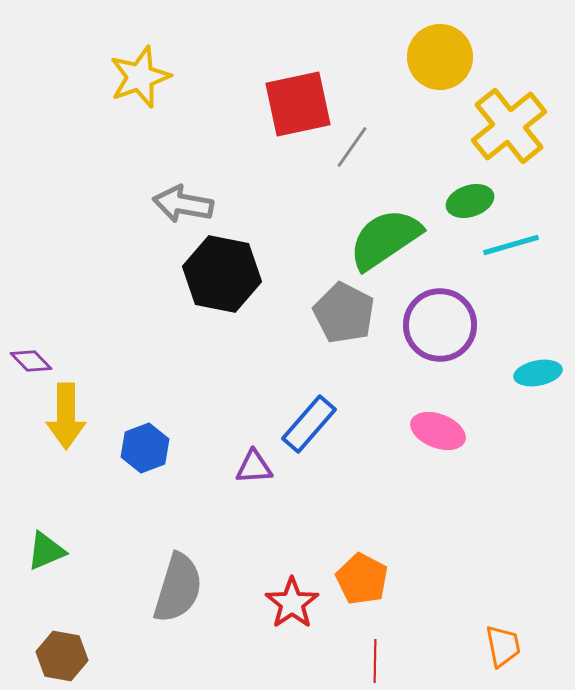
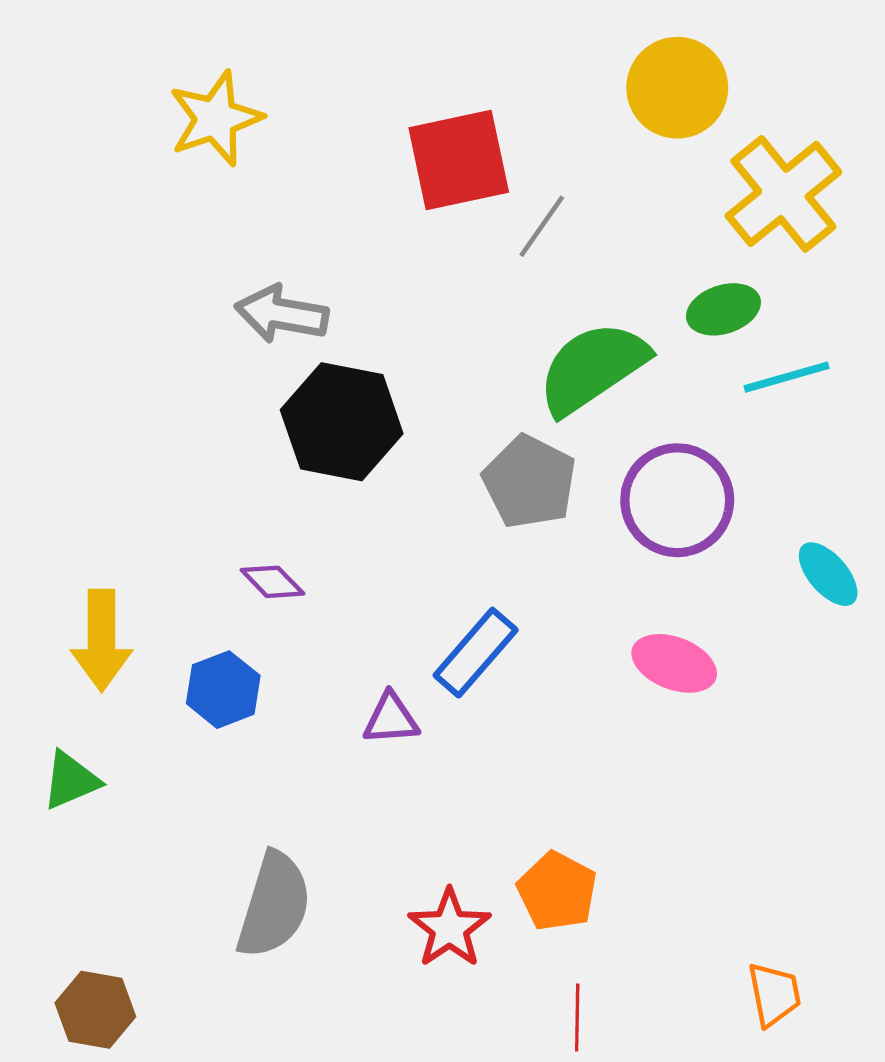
purple diamond: (31, 361) -> (272, 582), moved
cyan ellipse: (538, 373) -> (828, 574), turned 60
green triangle: (46, 551) -> (71, 780), moved

